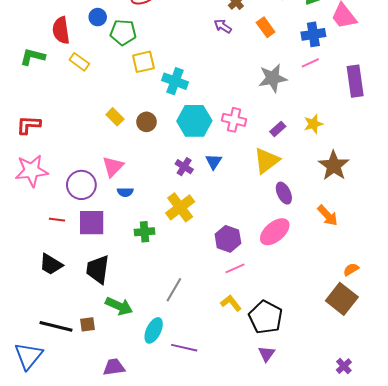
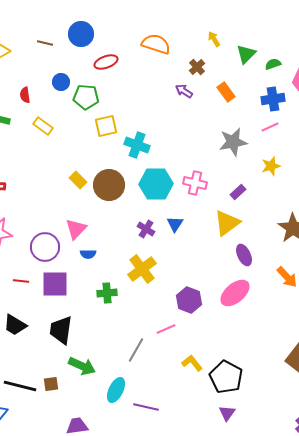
red semicircle: (61, 30) -> (25, 95), size x0.6
brown circle: (147, 122) -> (109, 185), size x1.6
yellow star: (313, 124) -> (271, 166), moved
pink line: (235, 268) -> (166, 329), moved

